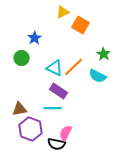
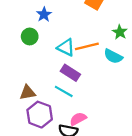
orange line: (74, 67) -> (87, 46), turned 30
cyan line: (53, 108) -> (64, 91), turned 30
pink semicircle: (66, 133) -> (78, 119), turned 35

